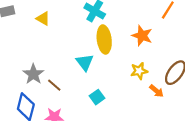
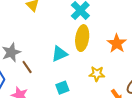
cyan triangle: (85, 62) -> (59, 54), turned 30
yellow star: (139, 71) -> (97, 74), moved

